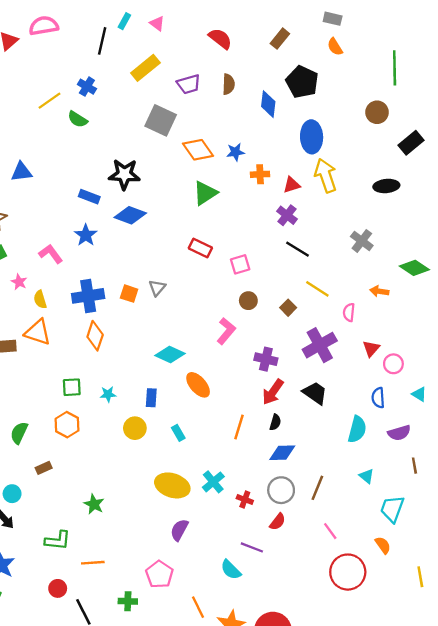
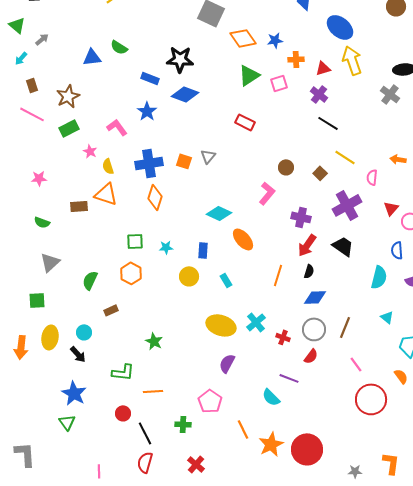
green semicircle: (78, 119) -> (119, 47), moved
blue ellipse: (312, 137) -> (340, 27), turned -48
gray cross: (362, 241) -> (390, 94), moved
pink square: (240, 264) -> (279, 83), moved

